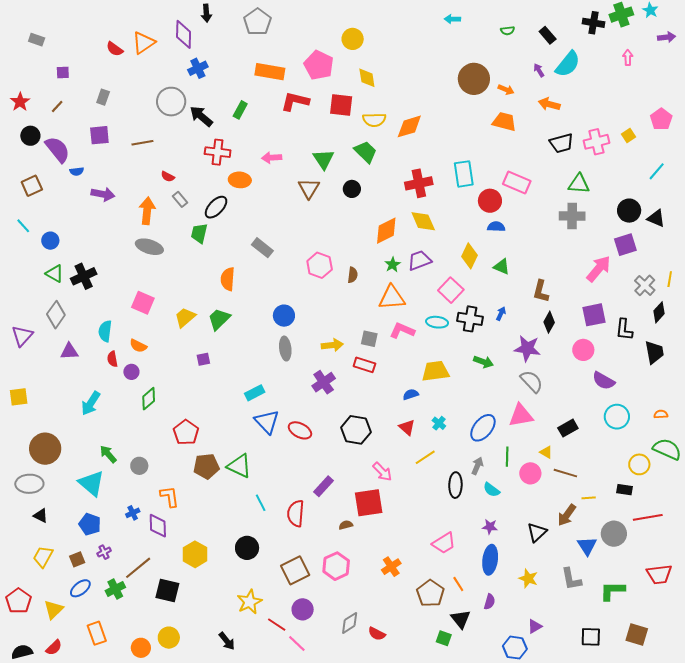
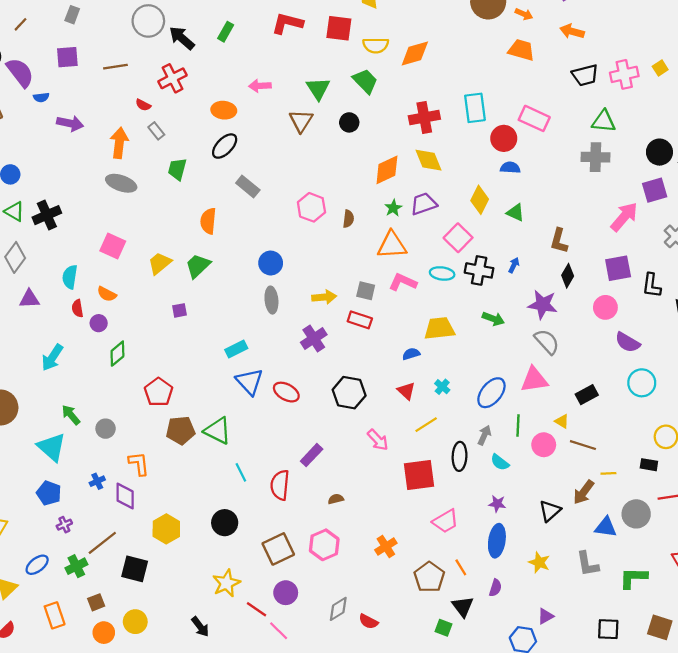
red cross: (218, 152) -> (172, 78), moved, turned -35
black ellipse: (216, 207) -> (225, 146), moved
red square: (369, 503) -> (419, 475), moved
blue triangle: (587, 546) -> (606, 527), turned -50
brown square: (77, 559) -> (96, 602), moved

